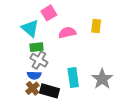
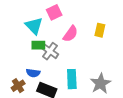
pink semicircle: (67, 33) -> (70, 34), turned 132
gray cross: (39, 60) -> (50, 51), moved
brown cross: (32, 88) -> (18, 86), moved

